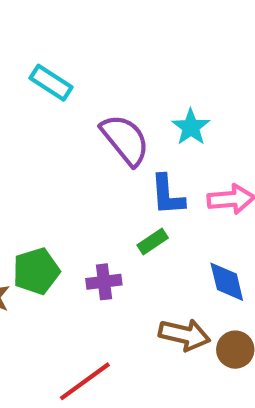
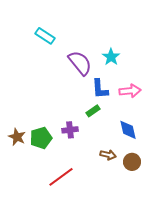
green pentagon: (36, 271) -> (41, 138), moved
brown arrow: (184, 335) -> (108, 155), size x0.7

